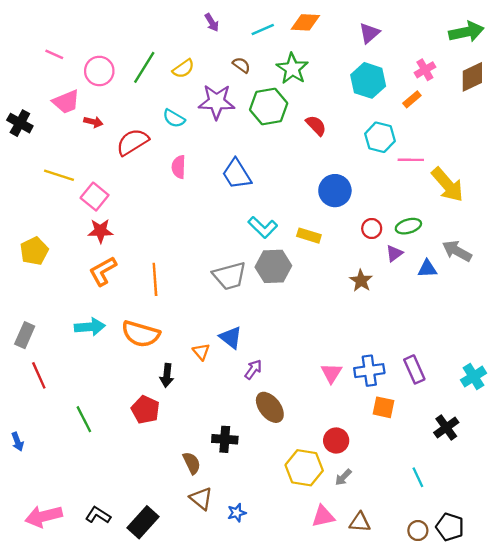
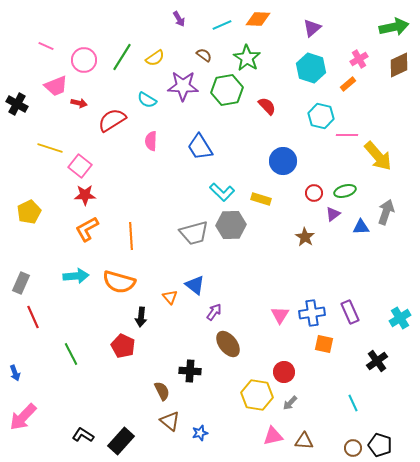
gray arrow: (457, 251) -> (386, 212), turned 80
pink arrow: (44, 516) -> (23, 417), moved, turned -32

